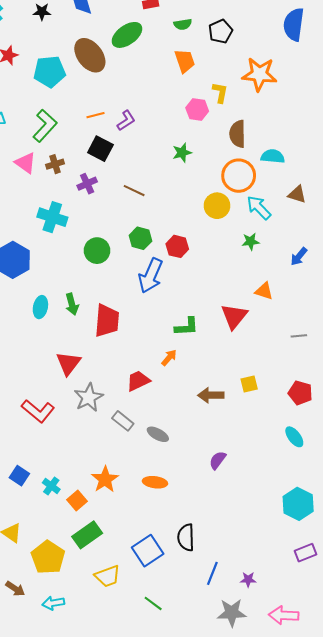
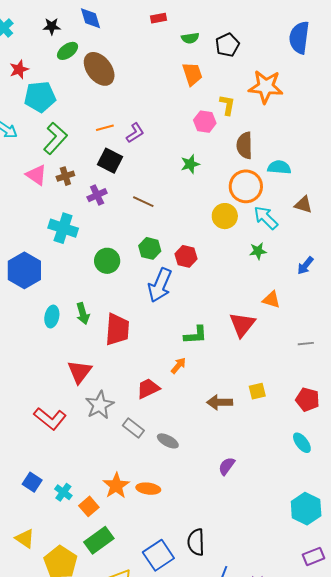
green ellipse: (127, 35) -> (68, 51), moved, size x0.7
cyan pentagon: (50, 72) -> (40, 97), moved
orange ellipse: (155, 482) -> (148, 489), moved

